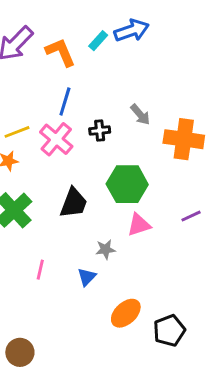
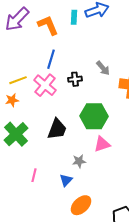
cyan rectangle: (98, 41) -> (74, 17), turned -40
orange ellipse: (126, 313) -> (81, 205), moved

